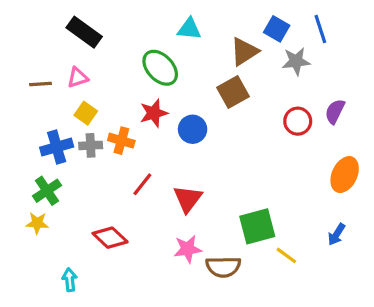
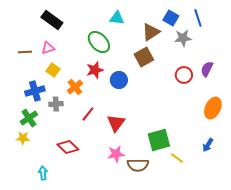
orange cross: (121, 141) -> (75, 87), turned 35
gray cross: (91, 145) -> (56, 104), moved

